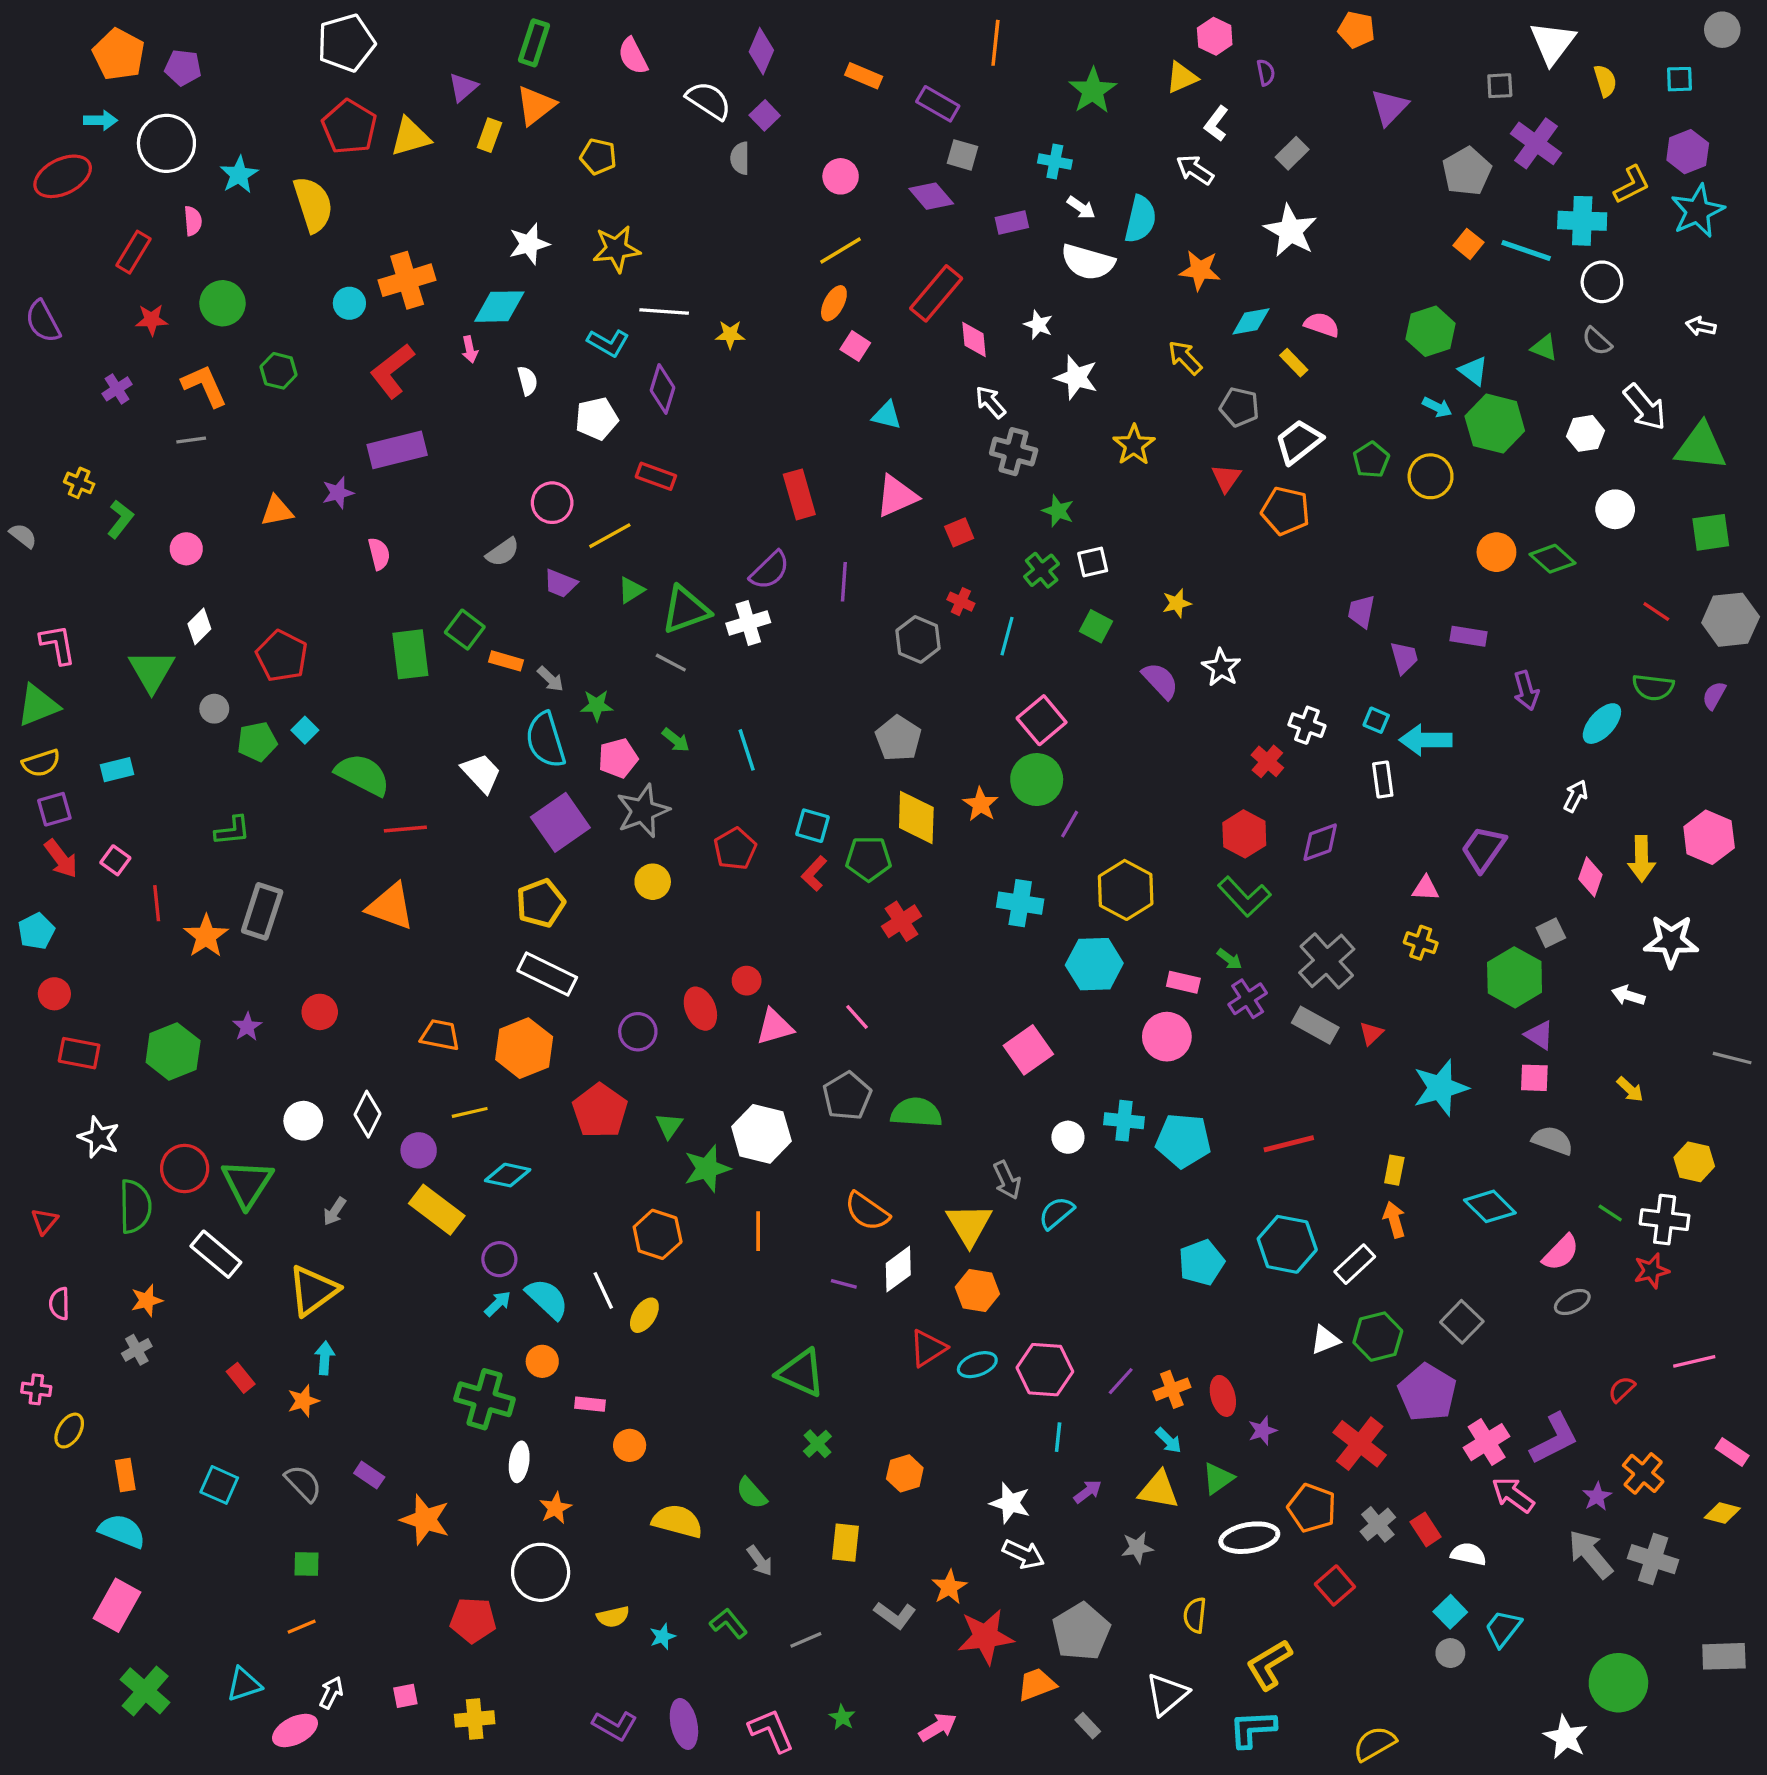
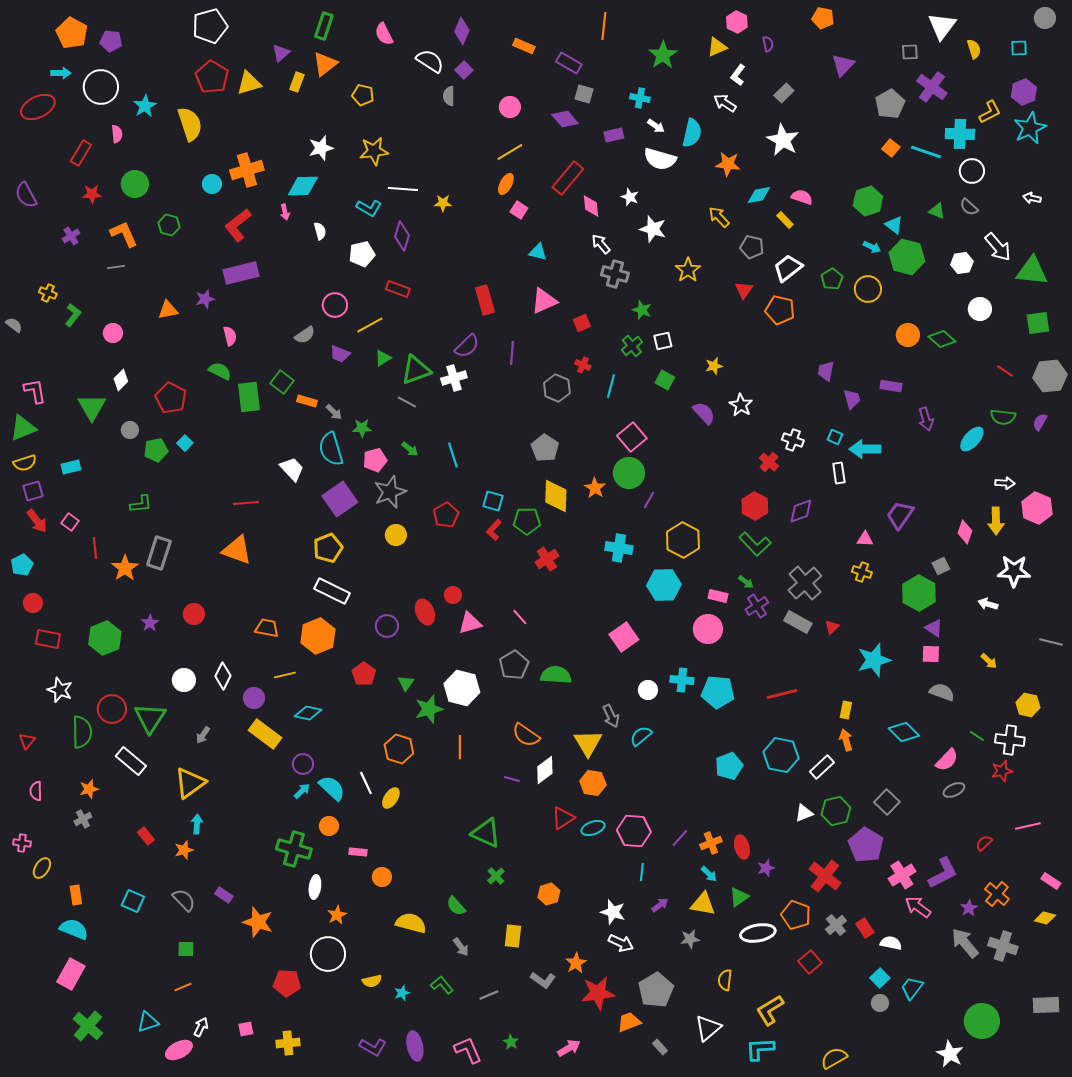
green semicircle: (363, 775) -> (220, 371), moved, size x0.7
white arrow: (1576, 796) -> (1005, 483), moved, turned 66
red pentagon: (600, 1111) -> (364, 674), size x0.7

